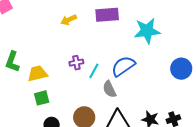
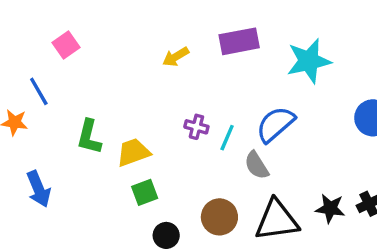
purple cross: (76, 63) -> (196, 127), turned 32

